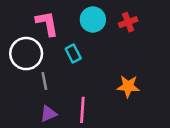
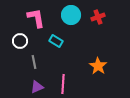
white circle: (26, 54) -> (20, 41), size x0.6
cyan rectangle: (73, 54) -> (56, 41), turned -32
orange star: (128, 86) -> (98, 66), turned 30

